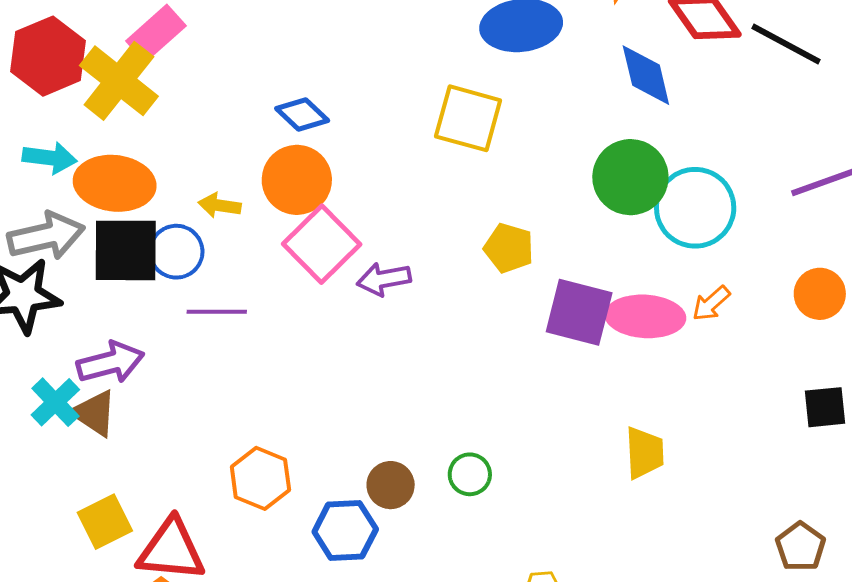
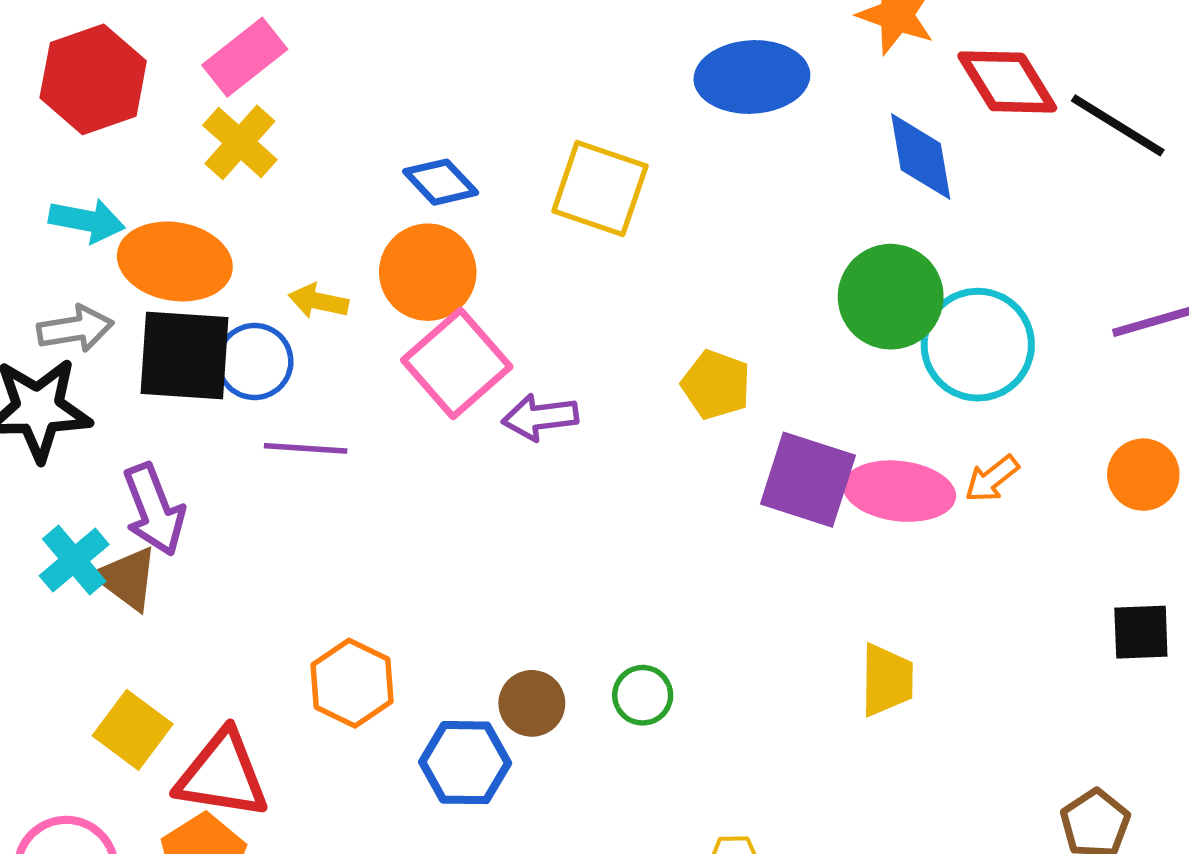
yellow cross: (119, 81) -> (240, 142), moved, size x0.7
yellow square: (468, 118) -> (600, 188), moved
gray arrow: (46, 236) -> (75, 329), size x0.7
purple arrow: (111, 362) -> (154, 510), turned 80
yellow square: (105, 522) -> (133, 730), turned -30

